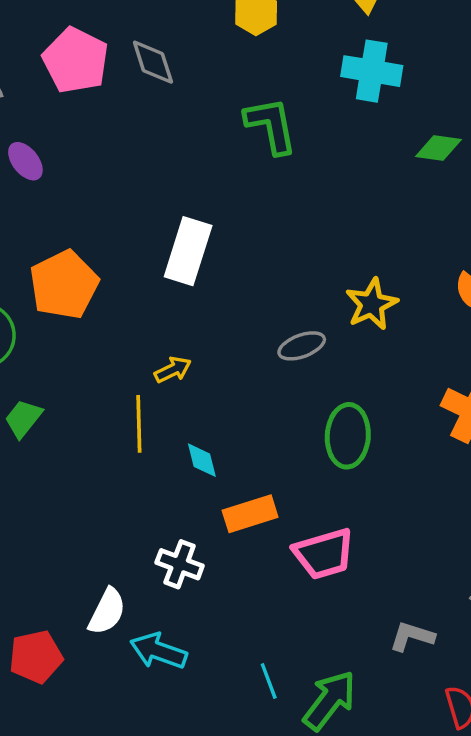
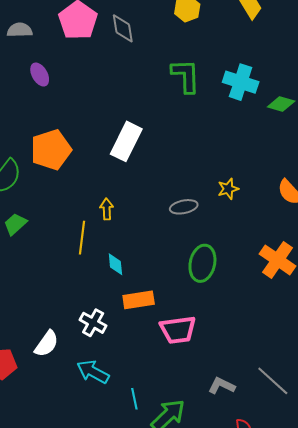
cyan cross: (372, 71) -> (241, 82), moved
yellow star: (372, 304) -> (228, 189), size x0.7
yellow arrow: (173, 370) -> (107, 209), turned -75
cyan arrow: (158, 651) -> (93, 372), moved

